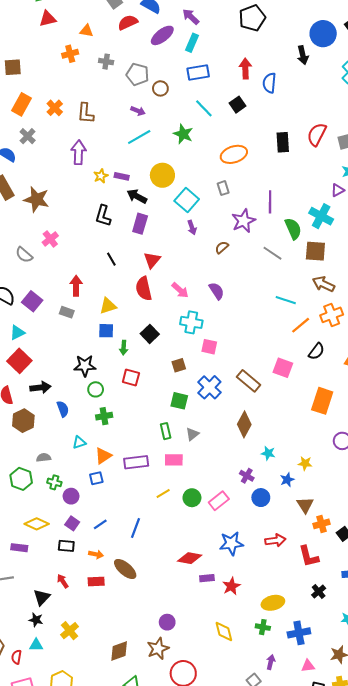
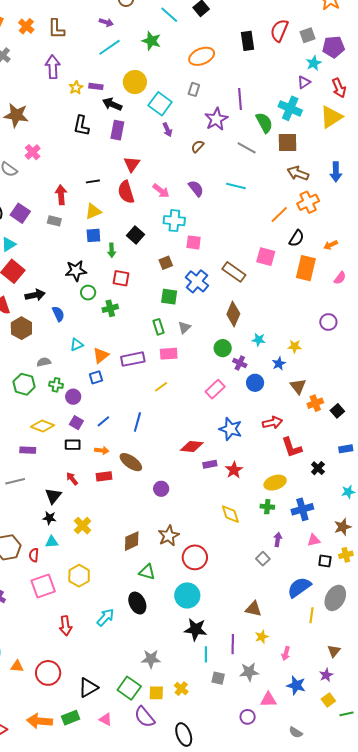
gray rectangle: (223, 188) -> (194, 89), turned 40
black line: (111, 259) -> (93, 181), moved, turned -64
cyan line: (286, 300) -> (236, 186), moved
orange rectangle: (322, 401) -> (306, 268), moved
green cross: (104, 416) -> (110, 308), moved
green circle: (192, 498) -> (223, 348), moved
blue star: (231, 543) -> (231, 429), turned 30
red L-shape: (309, 556) -> (292, 447), moved
purple circle: (167, 622) -> (161, 489), moved

